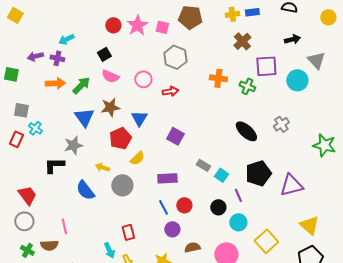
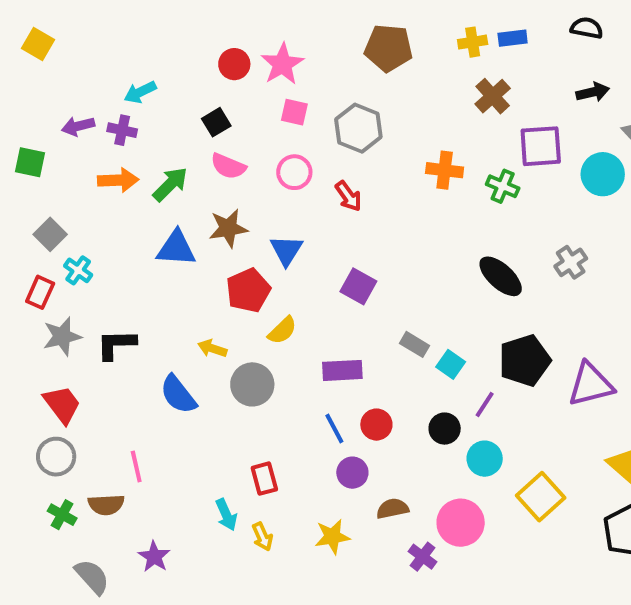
pink square: (162, 27) -> (294, 112), moved
red arrow: (170, 91) -> (348, 196), turned 63
gray square: (21, 110) -> (50, 234), turned 35
blue triangle: (84, 117) -> (176, 248), turned -50
gray star: (73, 145) -> (62, 336), moved
purple line: (238, 195) -> (485, 404), turned 56

